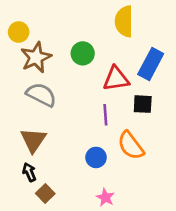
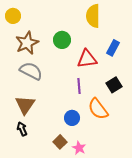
yellow circle: (19, 32) -> (13, 16), moved
blue rectangle: (151, 64) -> (113, 48), size x0.7
black square: (143, 104) -> (114, 85), moved, turned -35
brown square: (45, 193) -> (60, 142), moved

